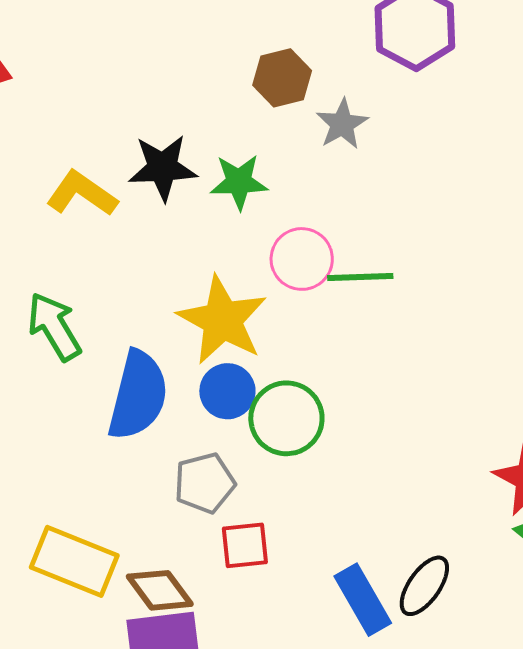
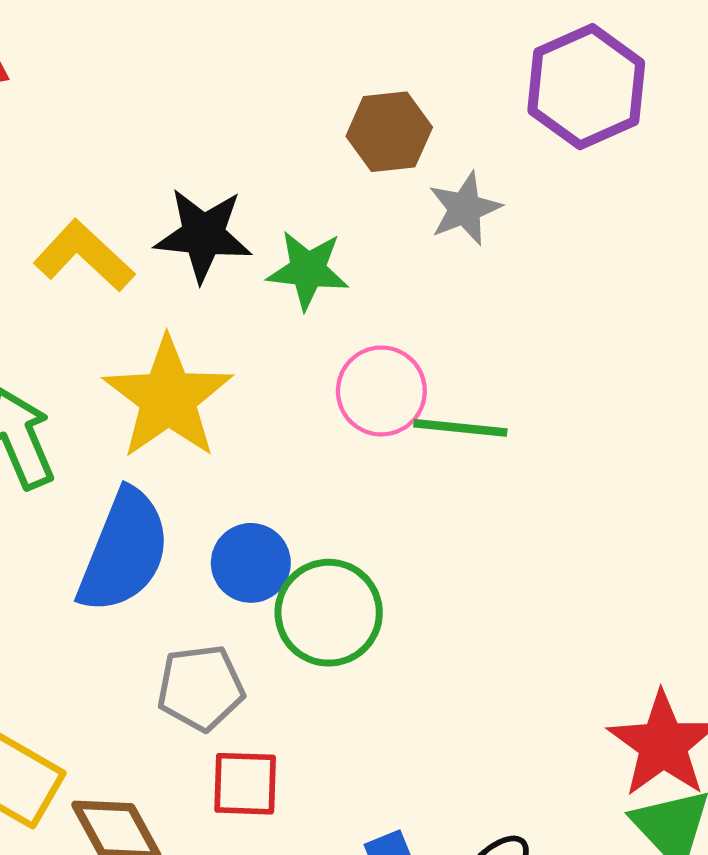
yellow star: (222, 320) -> (168, 398), moved

